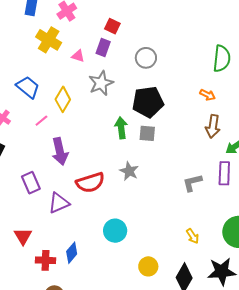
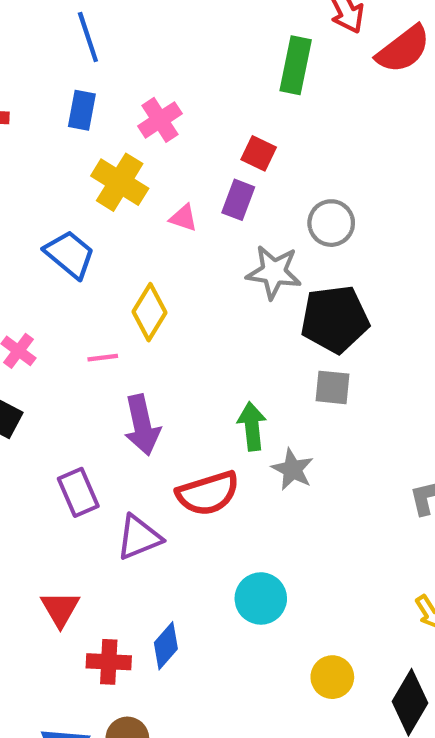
gray star: (101, 83) -> (274, 272), moved, turned 30
blue trapezoid: (28, 87) -> (70, 254), moved
pink line: (41, 121) -> (103, 358), turned 32
green arrow: (121, 128) -> (252, 426), moved

